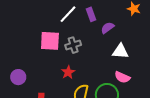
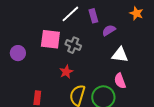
gray cross: (73, 45) -> (73, 45), turned 35
purple circle: (18, 77) -> (18, 53), moved
pink semicircle: (122, 77) -> (120, 81), turned 42

